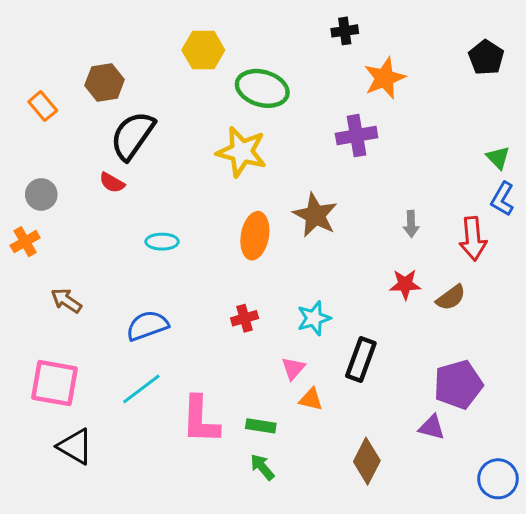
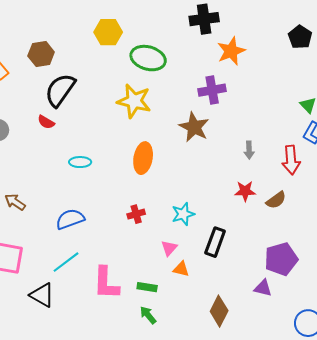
black cross: (345, 31) -> (204, 19), size x1.6
brown star: (315, 215) -> (194, 127), moved
black triangle: (75, 446) -> (42, 295), moved

